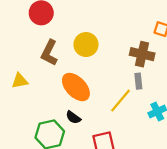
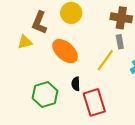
yellow triangle: (20, 81) -> (25, 42), moved
black semicircle: (73, 117) -> (76, 84), moved, turned 56

